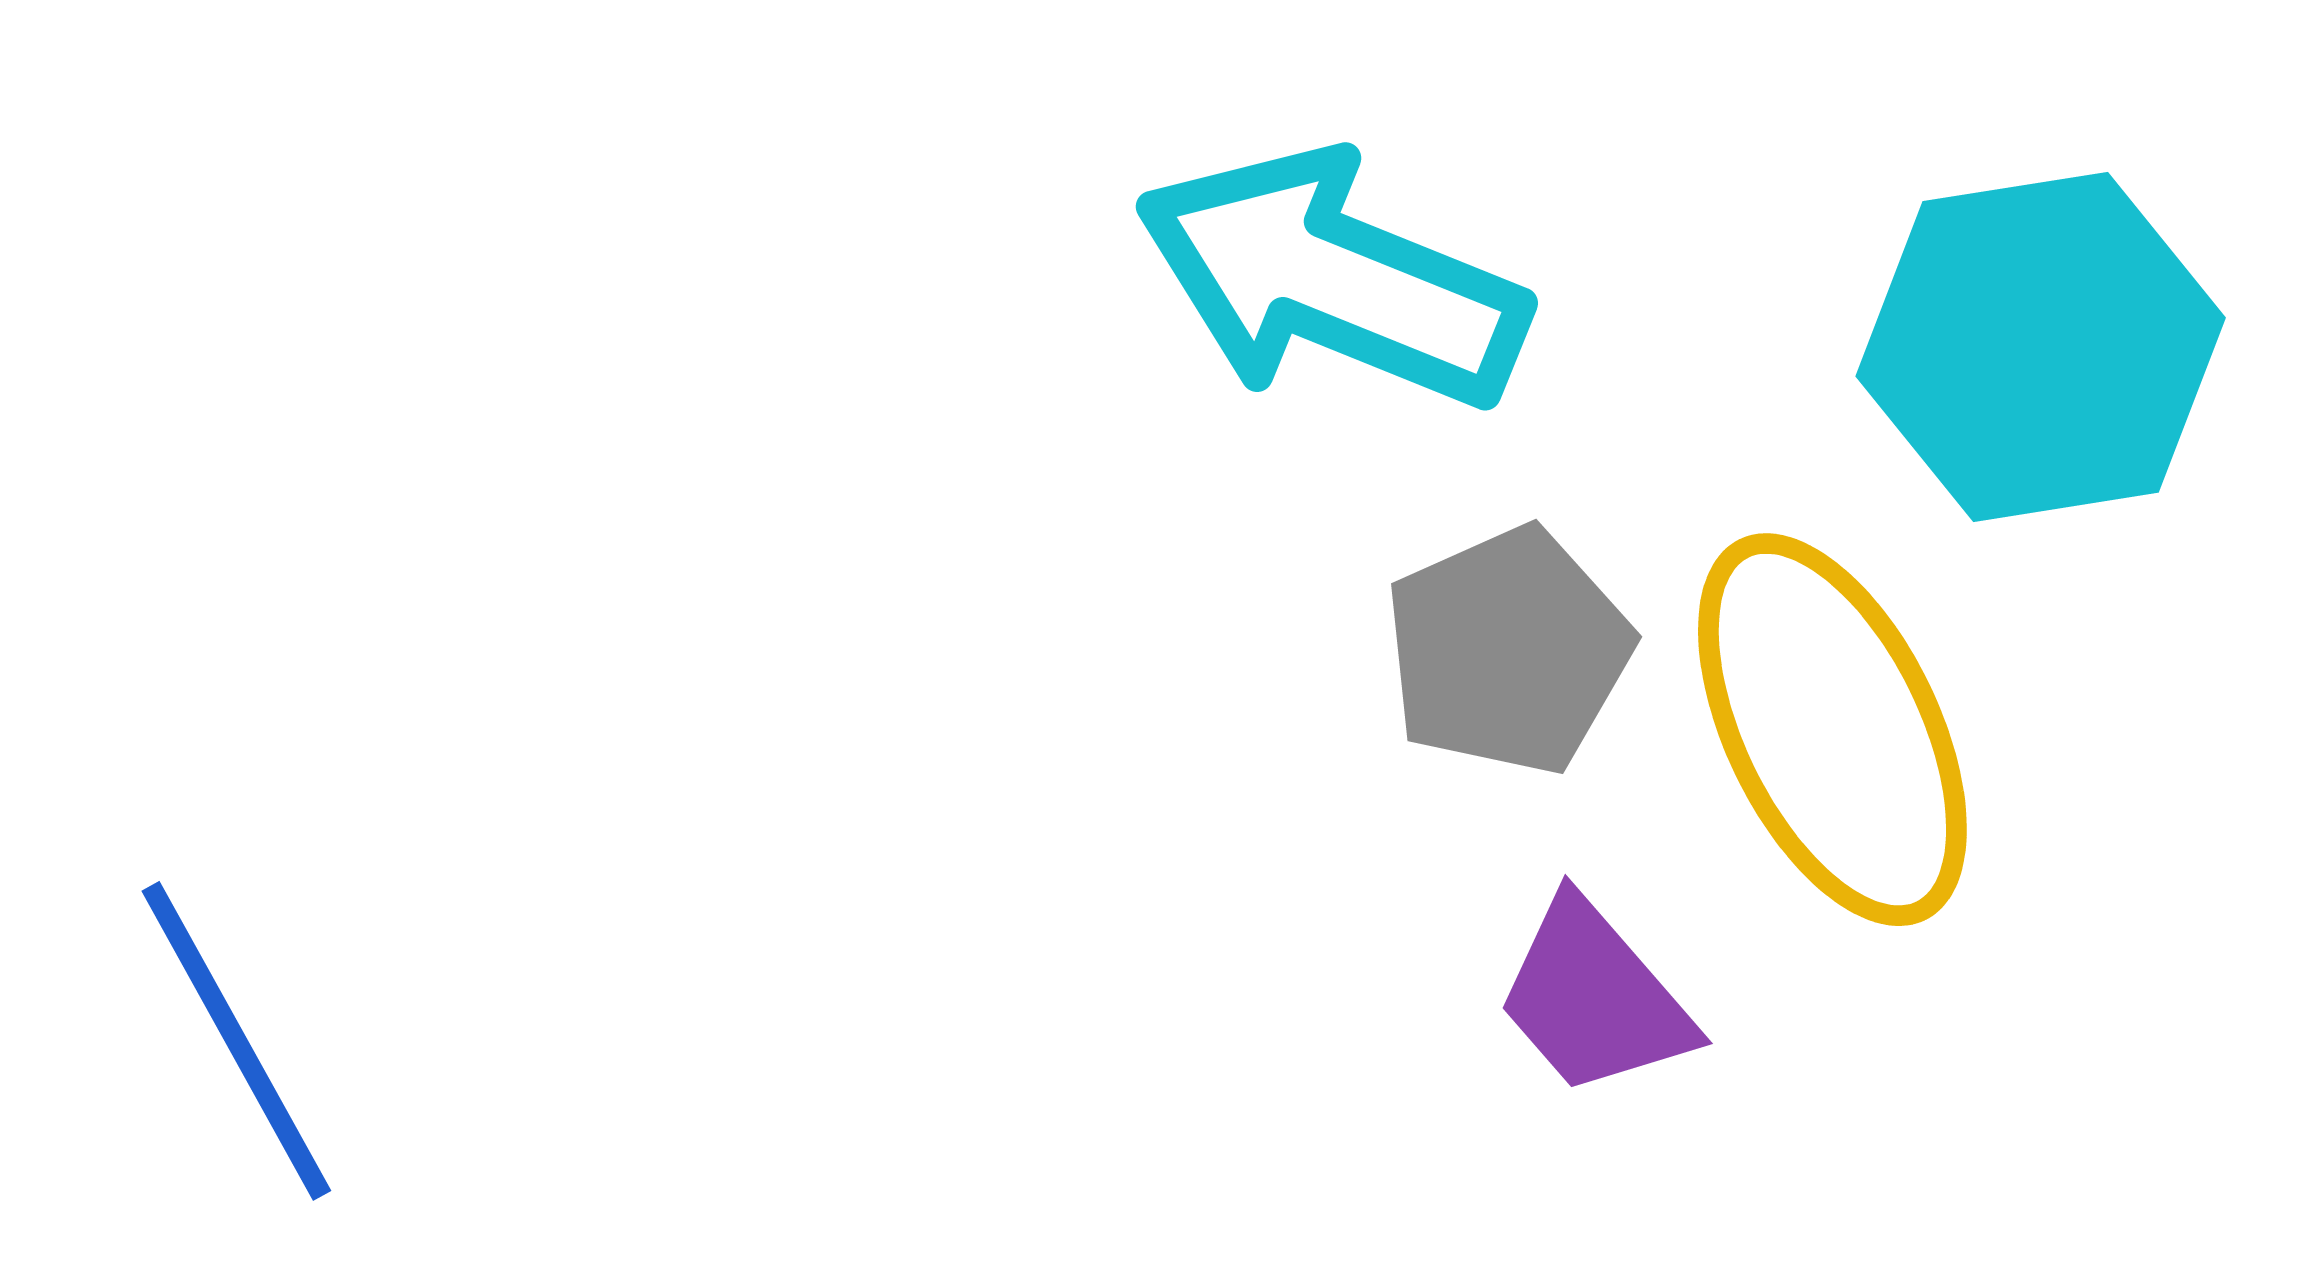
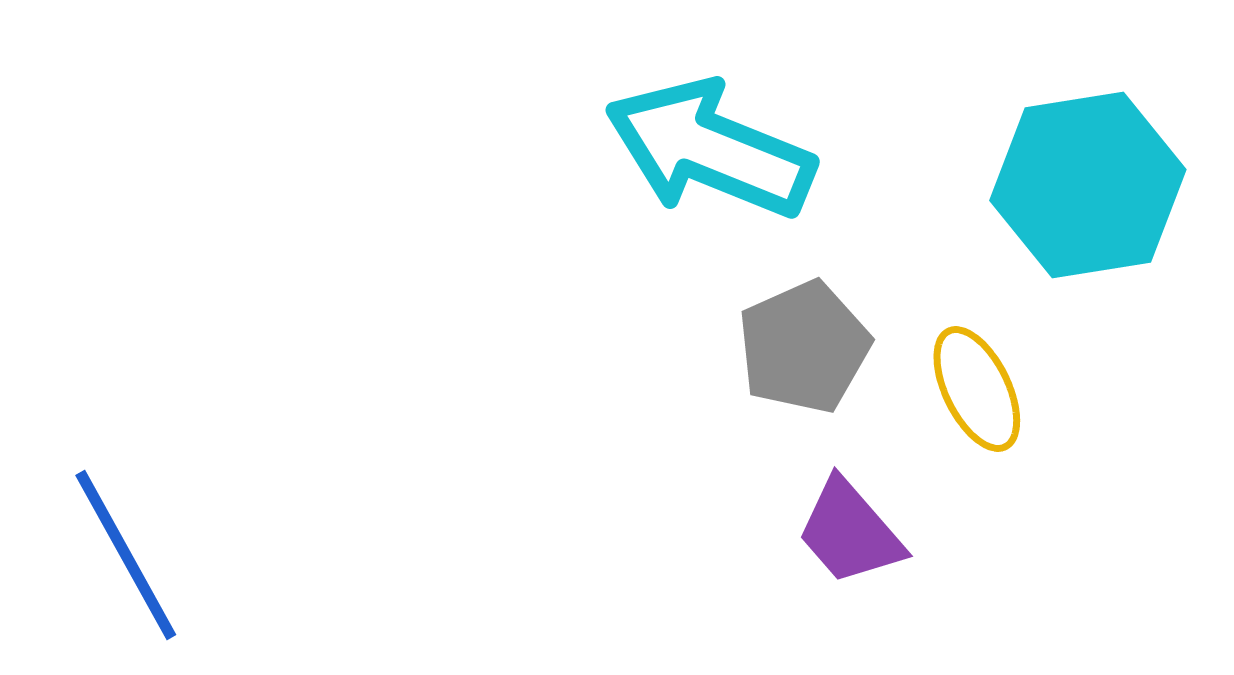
yellow ellipse: (1832, 730) -> (977, 389), size x0.6

